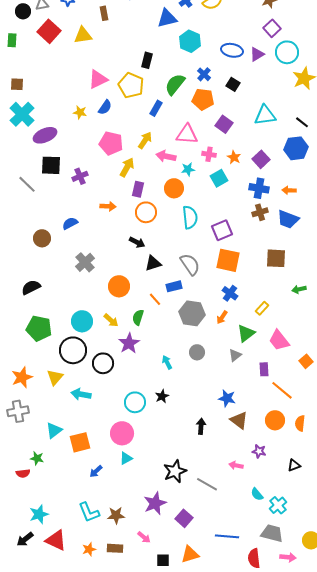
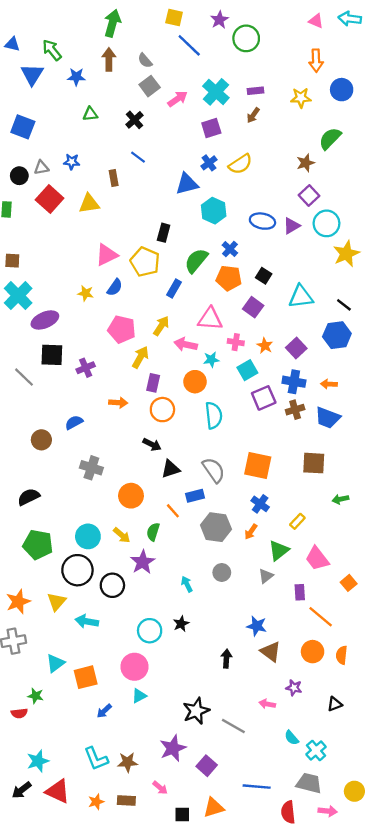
black square: (233, 84) -> (264, 276), moved
purple square: (222, 230) -> (264, 398), moved
gray cross: (85, 262) -> (91, 468), turned -30

